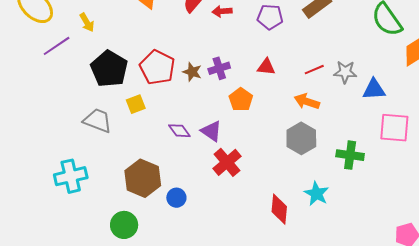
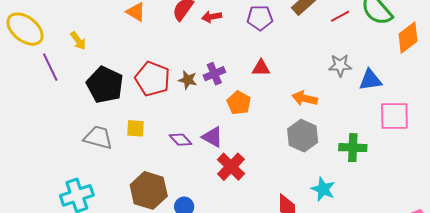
purple line: (57, 46) -> (50, 67), turned -76
red line: (314, 70) -> (340, 16), moved
yellow square: (136, 104) -> (136, 128), moved, turned 30

